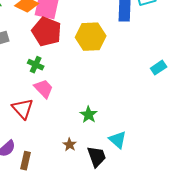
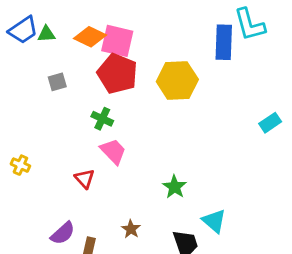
red triangle: (23, 109) -> (85, 179), size x0.7
brown star: (70, 145) -> (131, 229), moved

